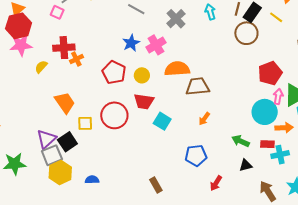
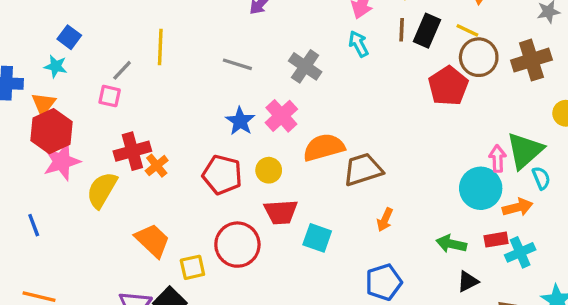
brown circle: (246, 33) -> (479, 57), moved
yellow semicircle: (41, 67) -> (102, 190), size x1.6
red pentagon: (270, 73) -> (448, 86), moved

